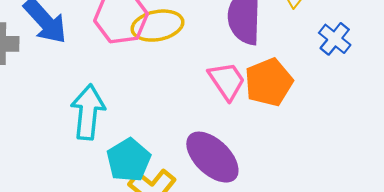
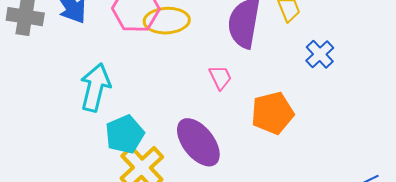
pink trapezoid: (227, 81) -> (220, 77), size x0.7
orange pentagon: (269, 82) -> (272, 113), moved

